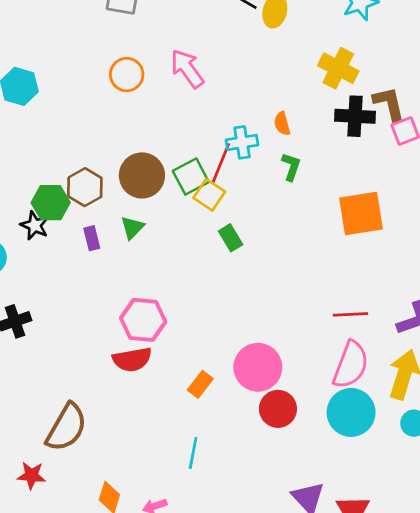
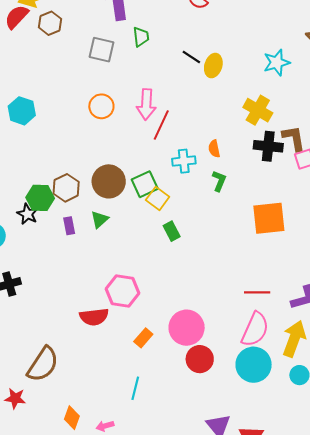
pink arrow: (187, 69) -> (146, 104), turned -144
red line: (221, 163) -> (161, 125), moved
pink hexagon: (143, 320) -> (123, 291), moved

